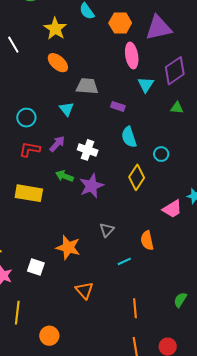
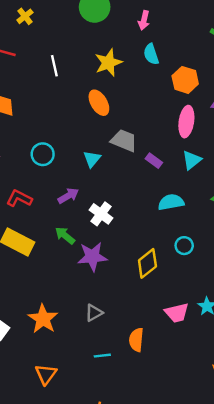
purple rectangle: (118, 106) -> (154, 161), moved
cyan semicircle: (129, 137) -> (171, 202), moved, turned 80
red L-shape: (30, 149) -> (19, 198), moved

